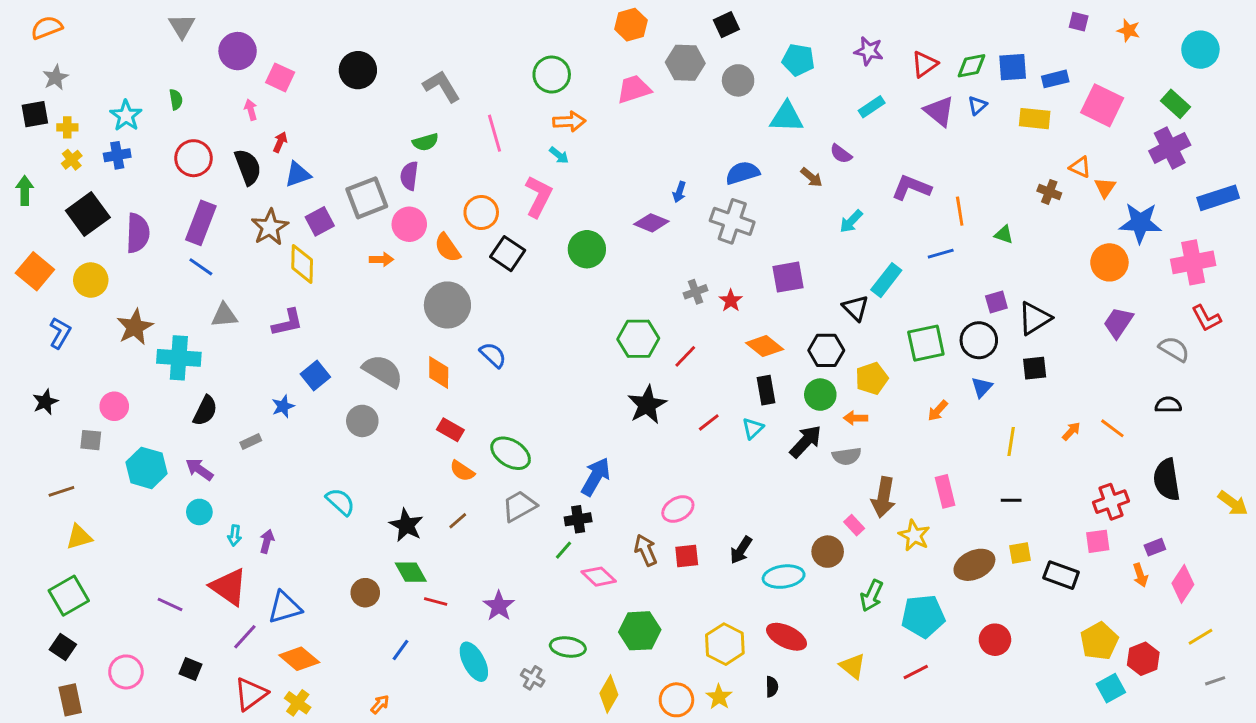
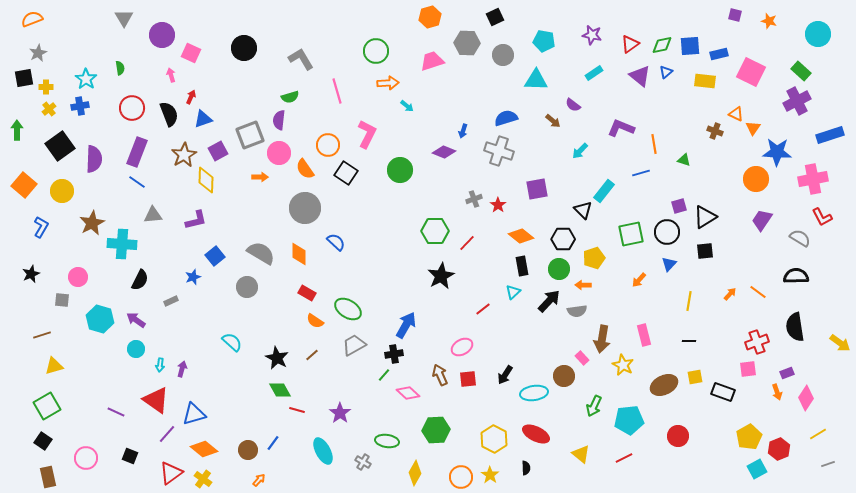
cyan arrow: (559, 155) -> (407, 106), moved
black semicircle: (1168, 405) -> (796, 276), size x1.4
red line: (709, 422) -> (483, 309), moved
brown circle: (365, 593) -> (248, 450), moved

